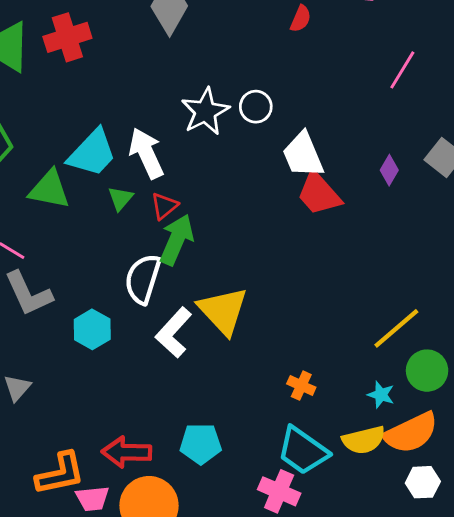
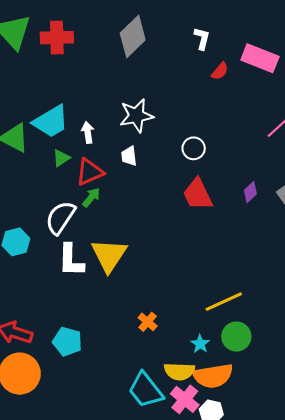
white circle: (256, 107) -> (194, 148), moved
white arrow: (146, 153) -> (88, 132), size x0.6
white trapezoid: (303, 155) -> (129, 156), moved, size x0.6
red triangle: (164, 206) -> (90, 172), size x1.4
green arrow: (177, 240) -> (91, 197), size x0.6
white L-shape: (174, 333) -> (71, 260), turned -57
cyan trapezoid: (303, 451) -> (146, 390), moved
pink cross: (279, 491) -> (185, 399), moved

